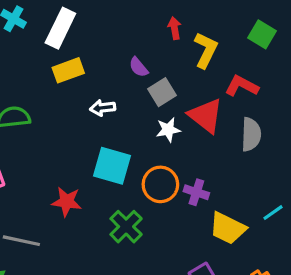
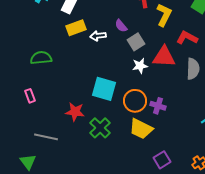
white arrow: (103, 108) -> (98, 36), moved
red triangle: (206, 116) -> (164, 57), turned -35
green cross: (126, 227) -> (100, 128), moved
yellow trapezoid: (228, 228) -> (141, 129), moved

